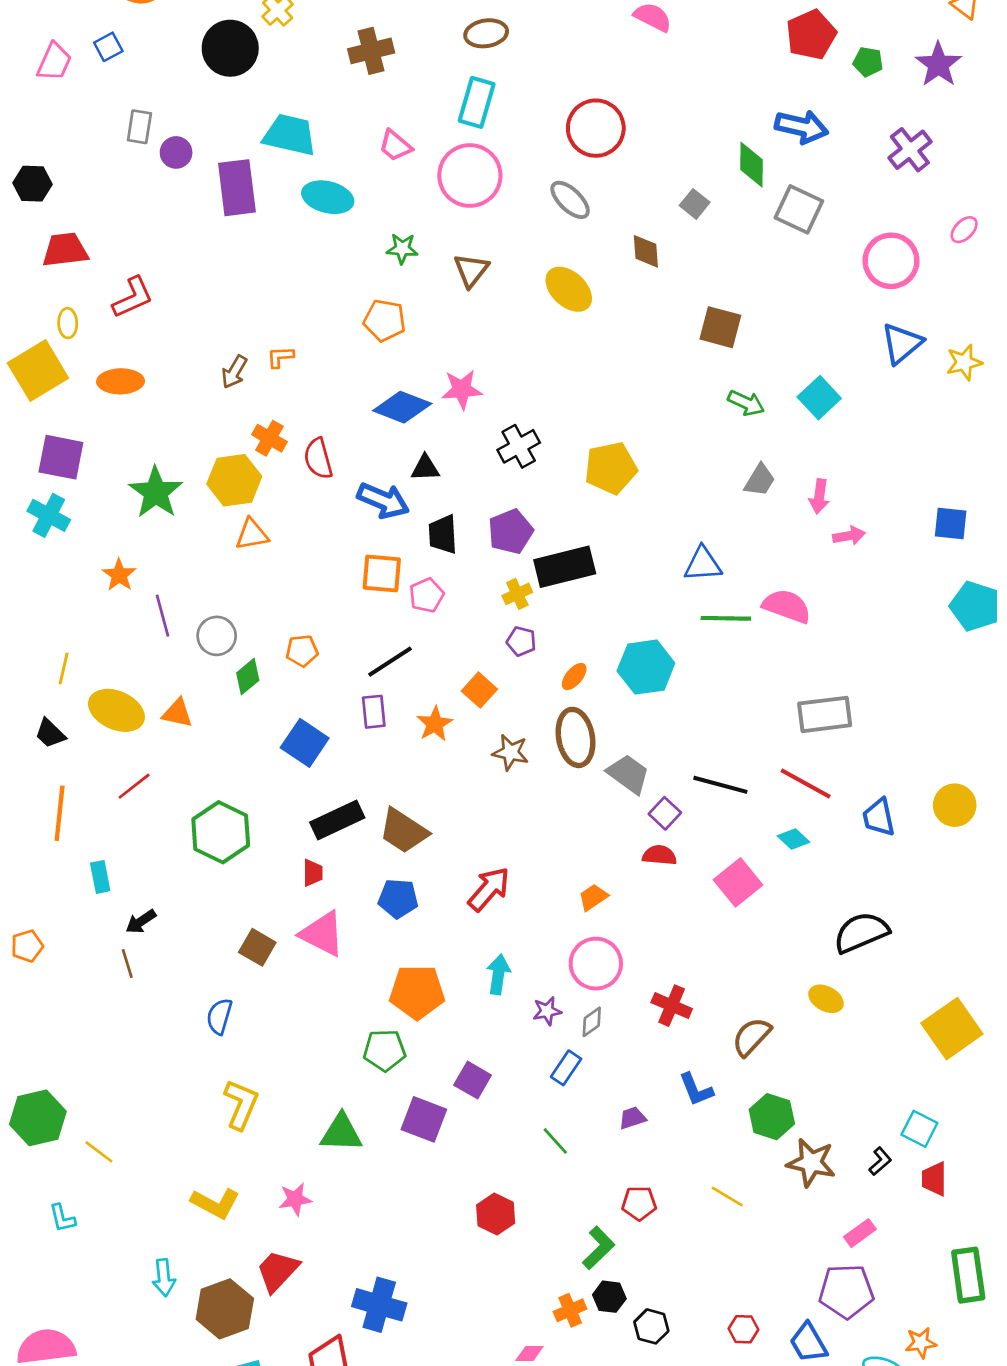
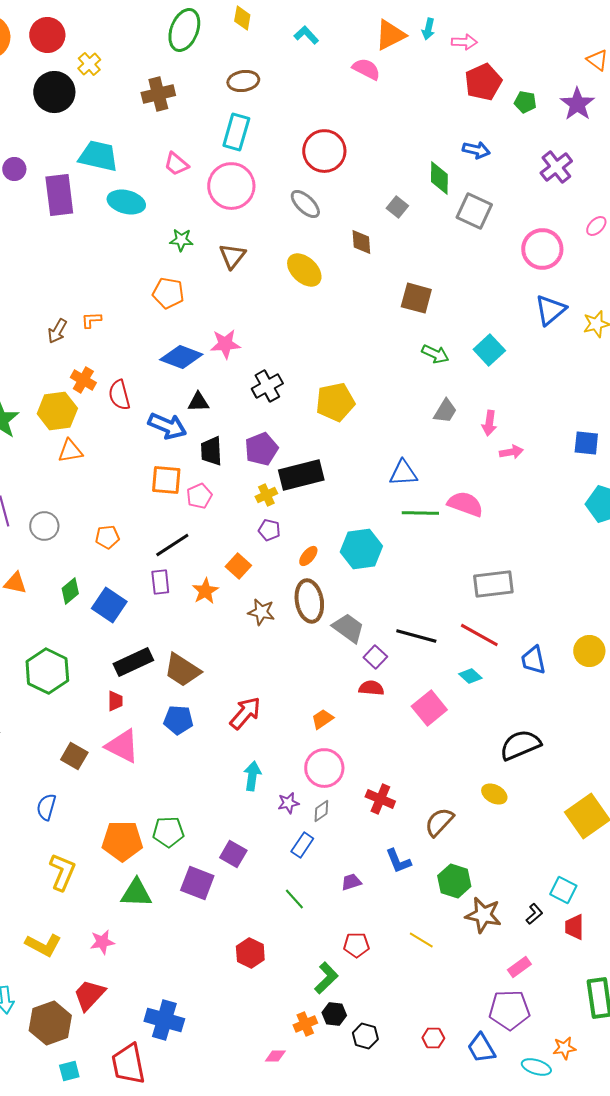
blue arrow: (802, 127) -> (476, 150), size x0.7
green diamond: (248, 677) -> (70, 591), moved
orange pentagon: (417, 992) -> (122, 841), moved

